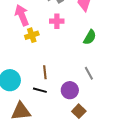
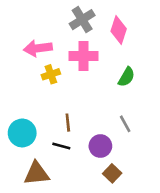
pink arrow: (22, 15) -> (38, 48), turned -75
pink cross: (57, 21) -> (83, 56), size x1.5

